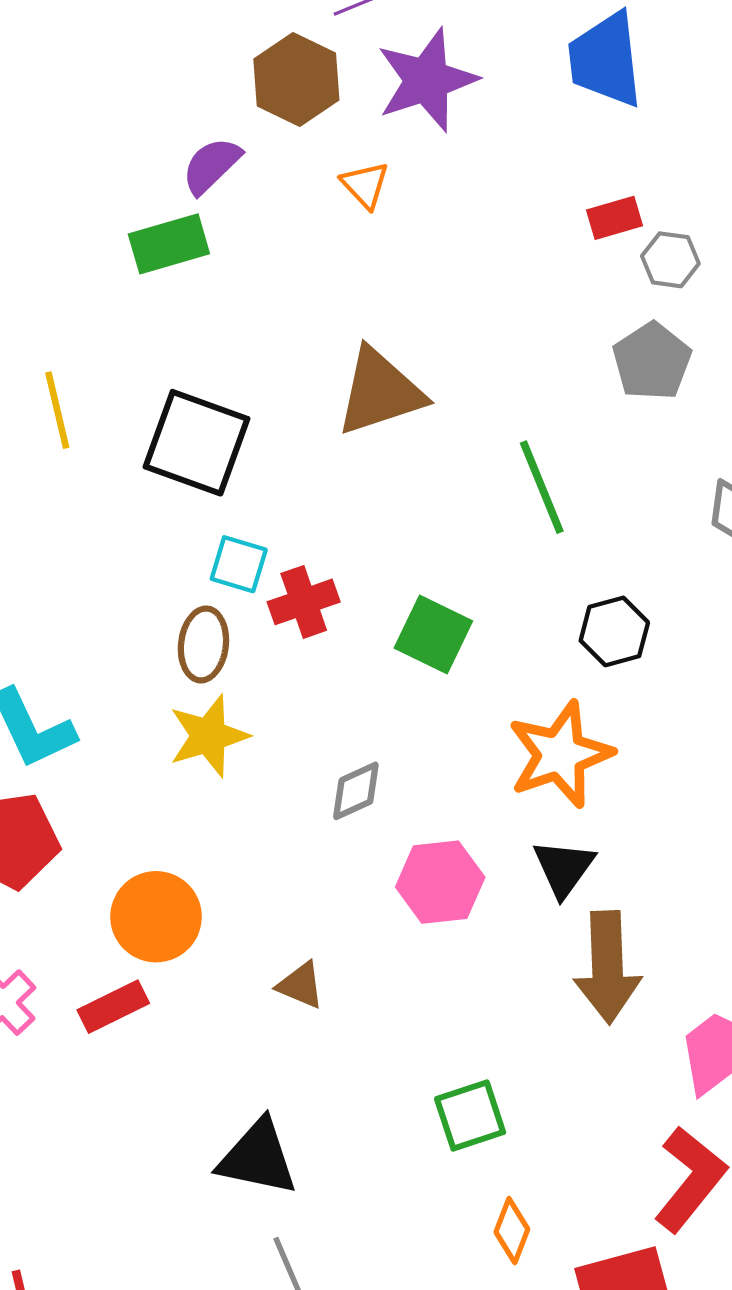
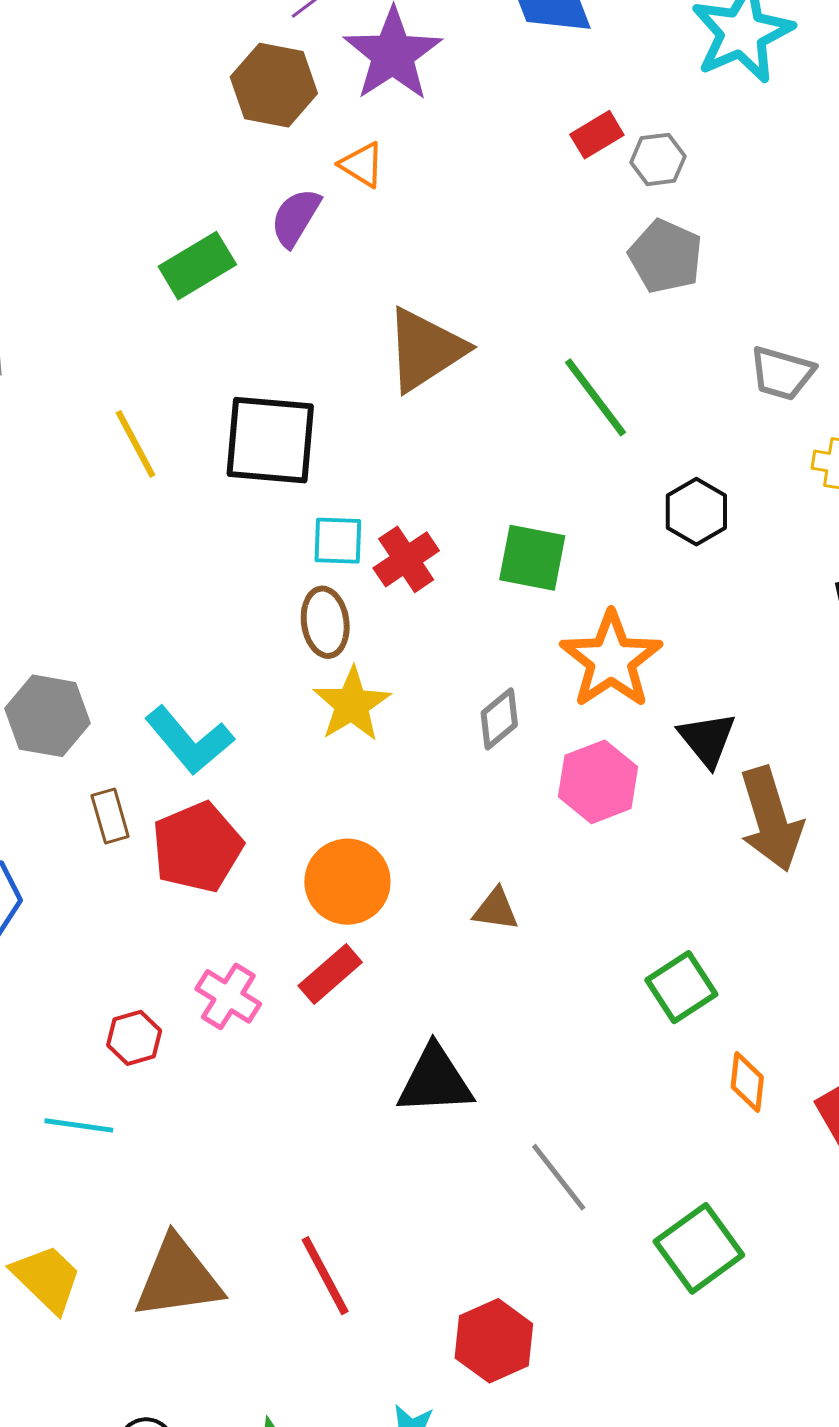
purple semicircle: (211, 166) -> (296, 217), moved
orange star: (560, 754) -> (611, 660), moved
black triangle: (258, 1158) -> (435, 1080), moved

